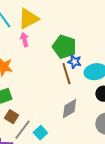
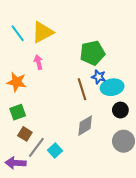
pink arrow: (24, 40) -> (38, 62), moved
green pentagon: (64, 47) -> (92, 53), moved, turned -30
blue star: (74, 62) -> (99, 77), moved

